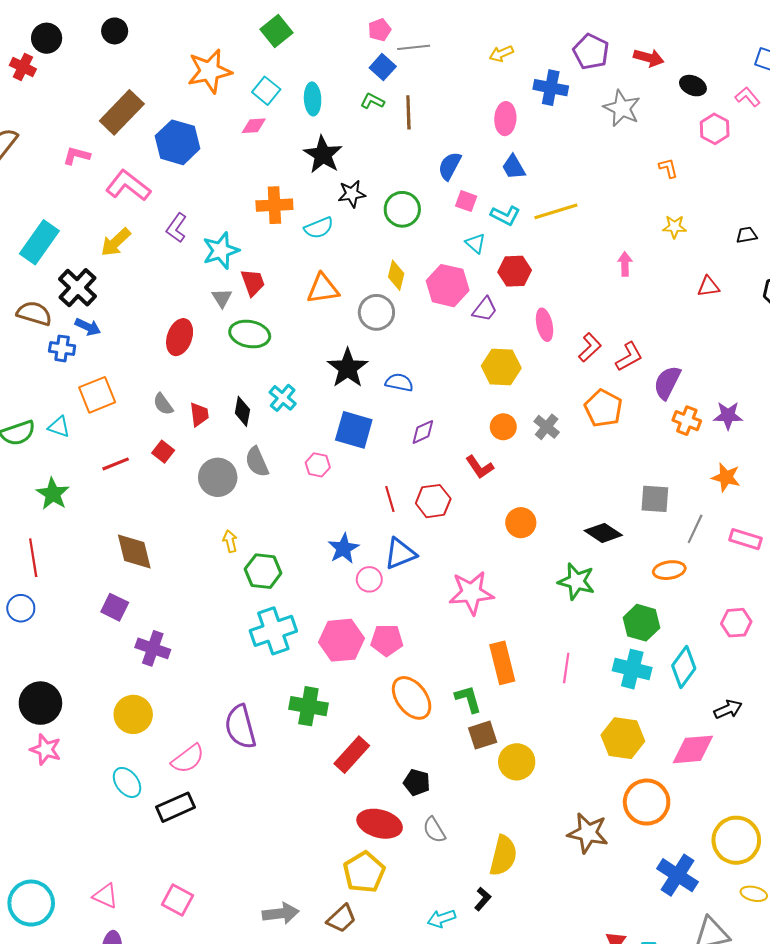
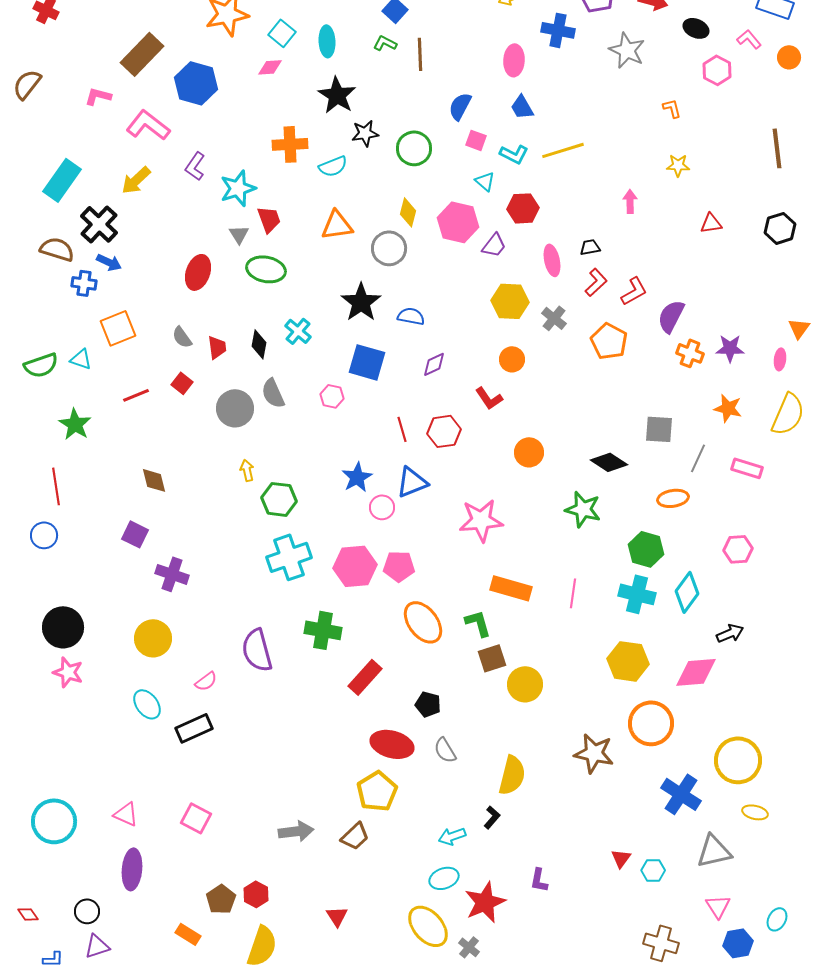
black trapezoid: (747, 235) -> (590, 247), moved
gray cross: (547, 427) -> (554, 318), moved
brown diamond: (134, 552) -> (154, 480), size x0.7
orange rectangle: (502, 663) -> (511, 588), turned -60
pink semicircle: (188, 759) -> (206, 681), size x0.7

